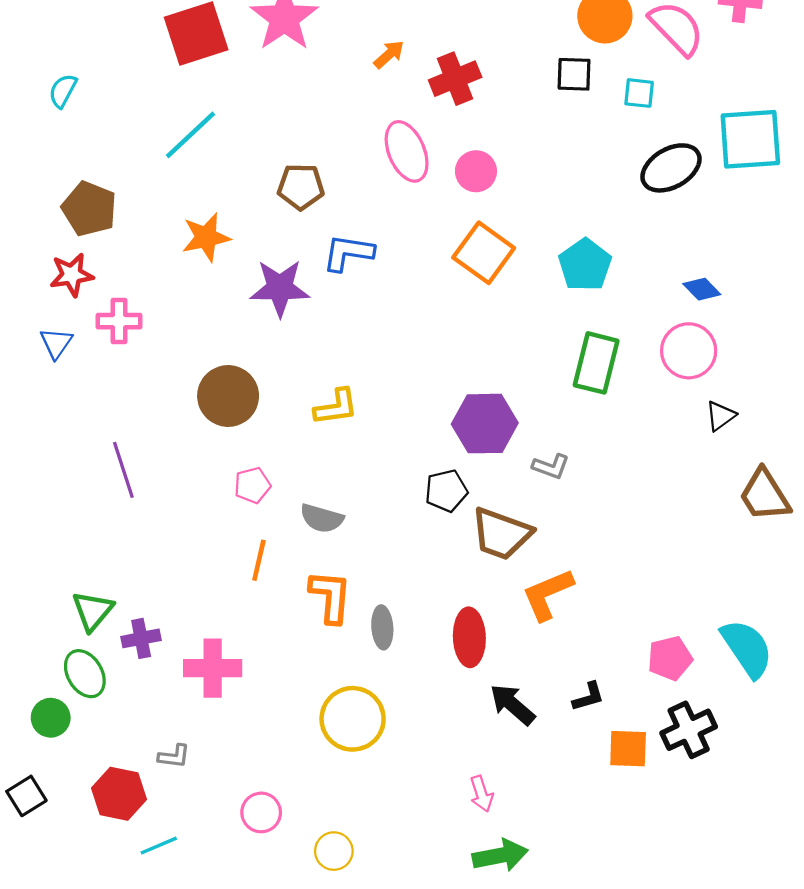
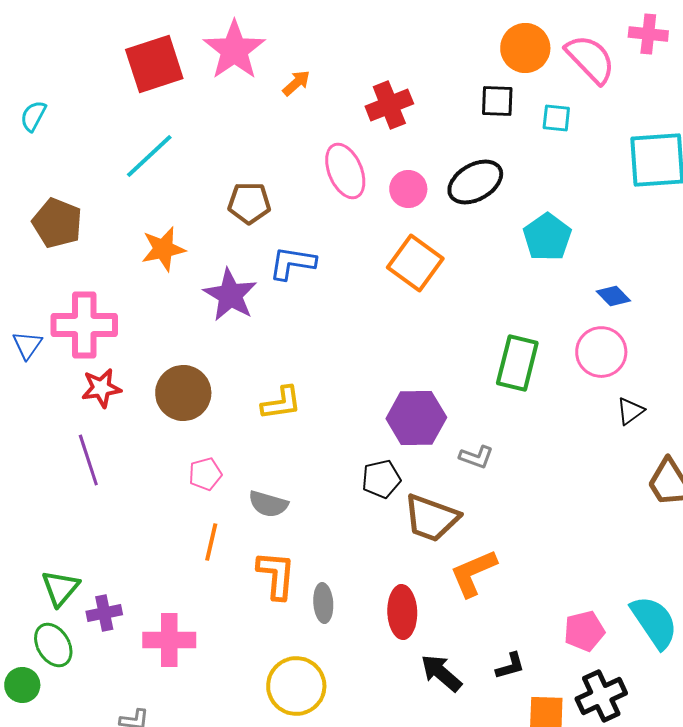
orange arrow: (389, 54) -> (296, 83), moved
black ellipse: (671, 168) -> (475, 182), moved
cyan pentagon: (585, 265) -> (547, 237), moved
red star: (72, 275) -> (101, 388), moved
purple star: (280, 288) -> (230, 295), turned 30
pink cross: (119, 321) -> (84, 325), size x1.6

